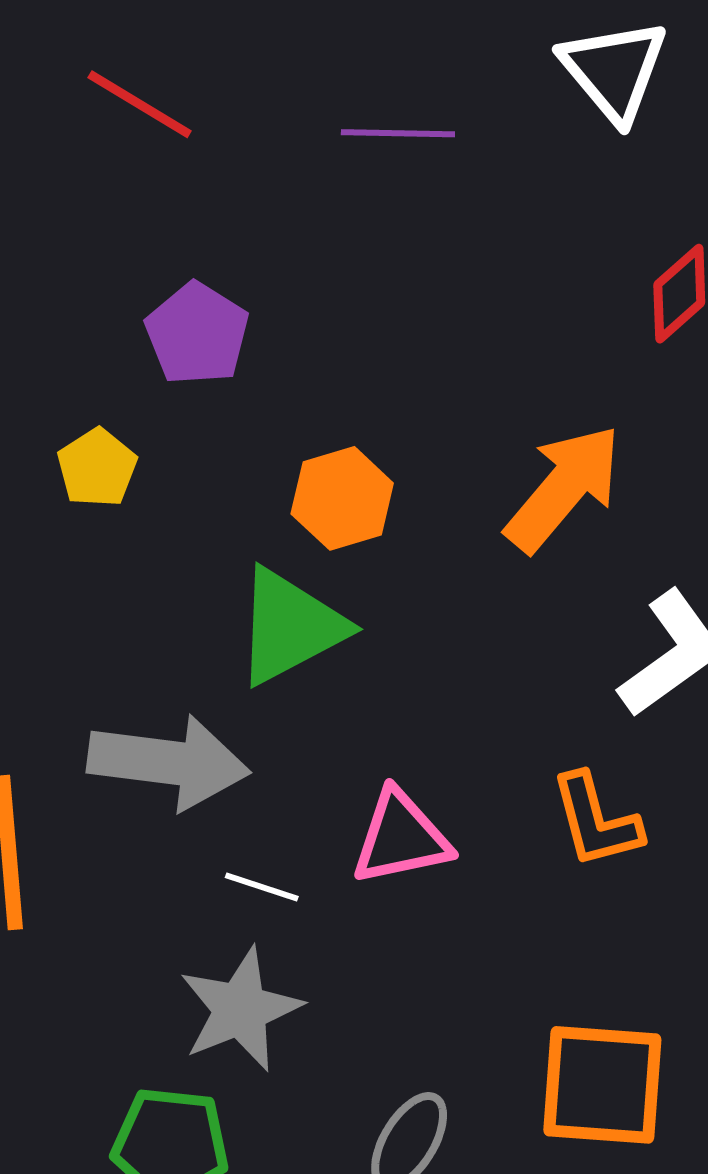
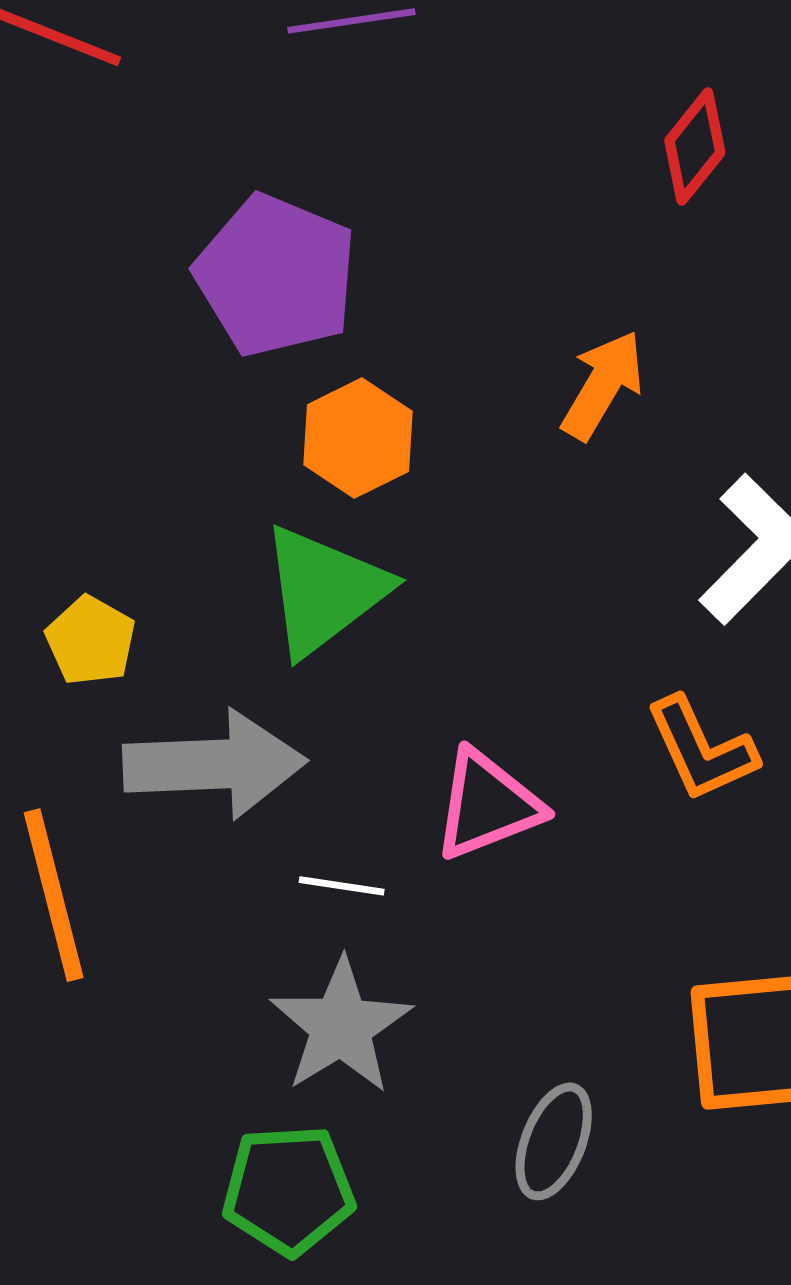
purple pentagon: (197, 334) -> (276, 275), moved, size x1.4
yellow pentagon: (97, 468) -> (91, 641), moved
orange arrow: (564, 488) -> (603, 385), size x0.7

